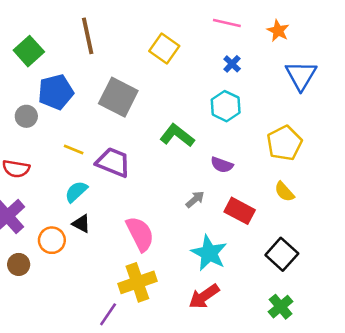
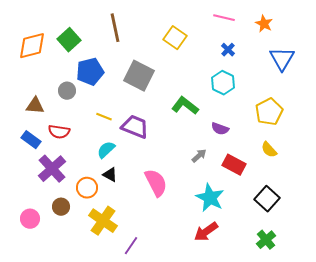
yellow cross: (137, 282) -> (103, 221), moved, turned -36

